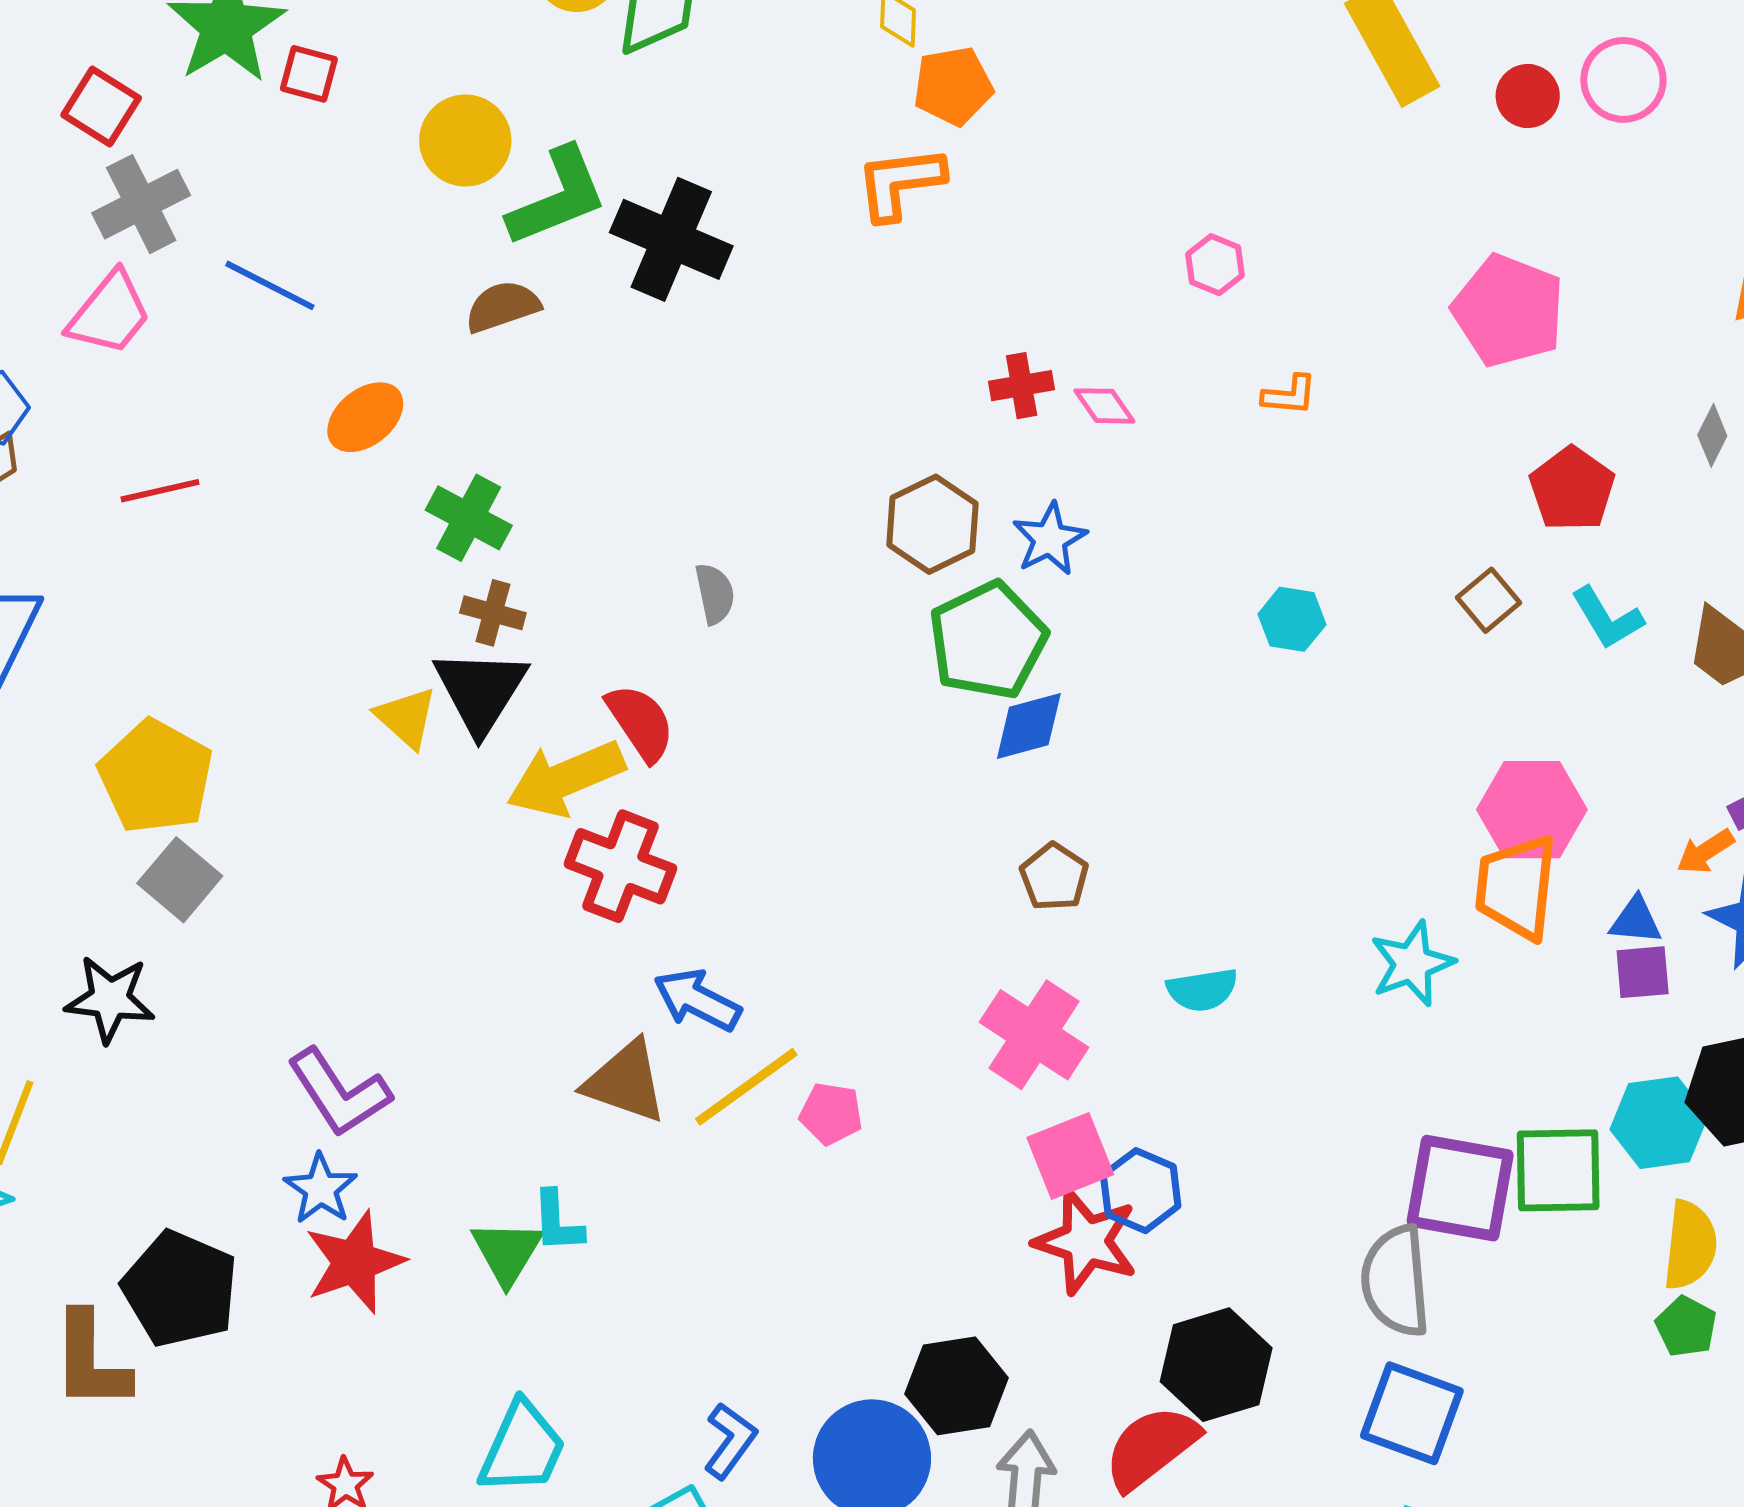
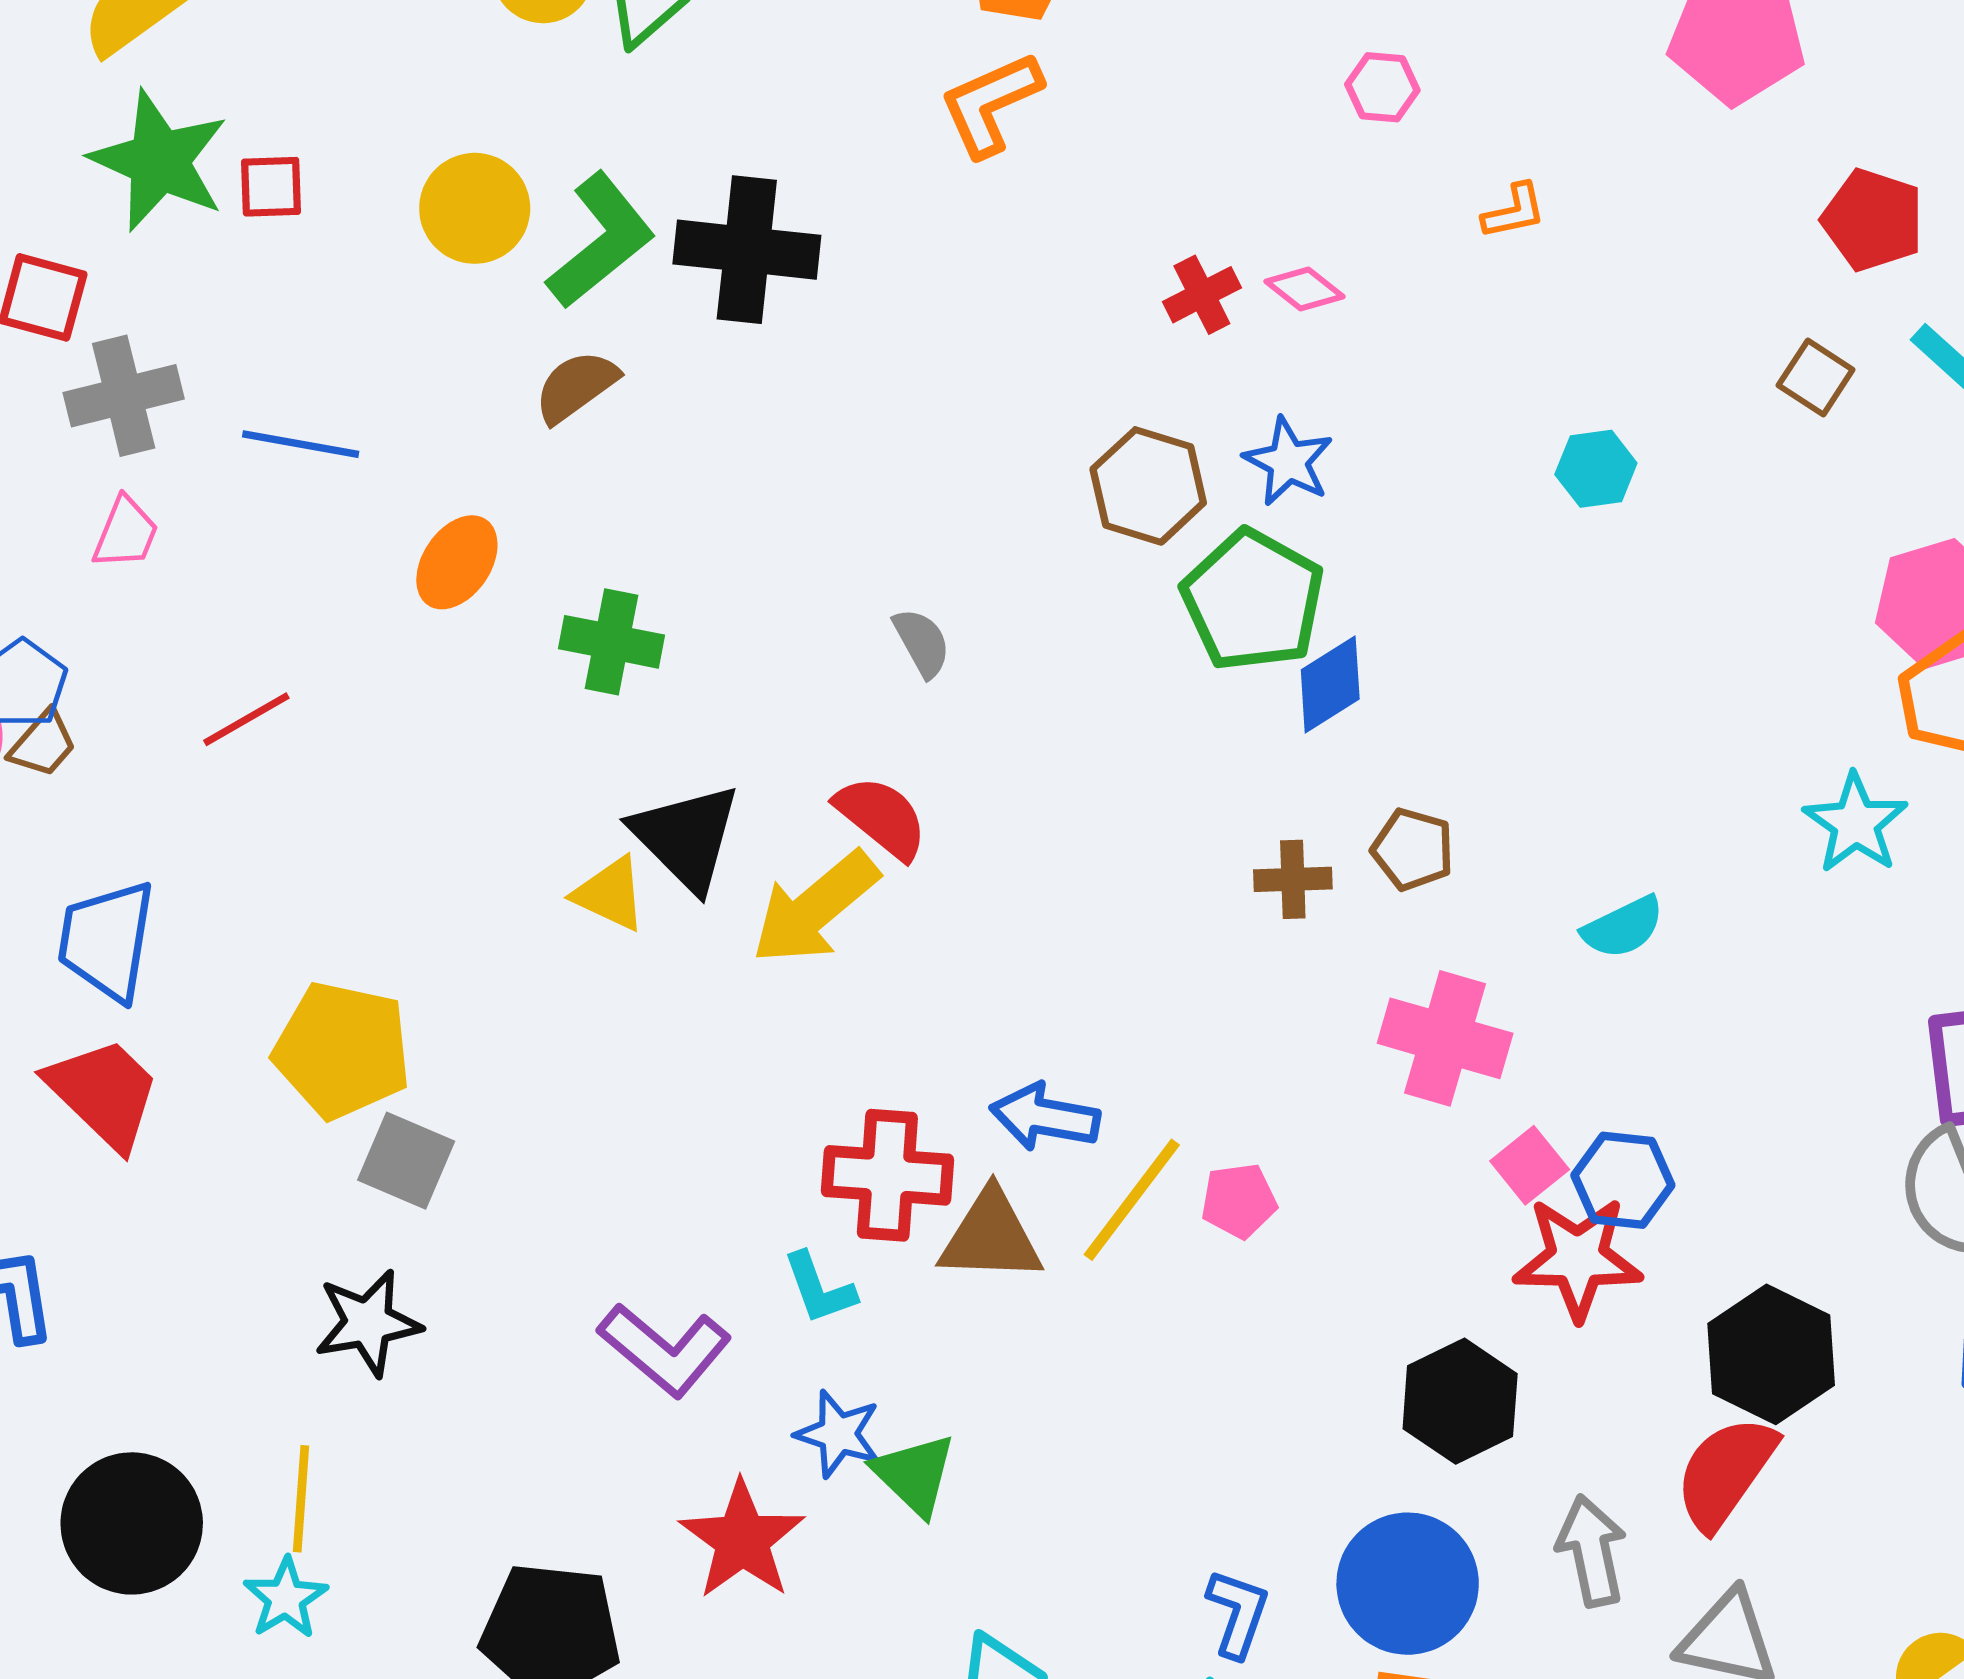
gray cross: (141, 204) -> (124, 396), turned 30
pink trapezoid: (109, 313) -> (126, 533), size x0.7
brown cross: (493, 613) -> (1293, 879), moved
red cross: (620, 866) -> (887, 1175), moved
pink square: (1070, 1156) -> (1530, 1165), size x0.7
blue star: (321, 1189) -> (838, 1434), moved
cyan L-shape: (557, 1222) -> (819, 1288), moved
black hexagon: (957, 1386) -> (1460, 1401), moved

